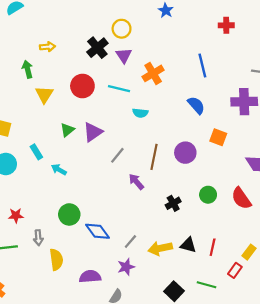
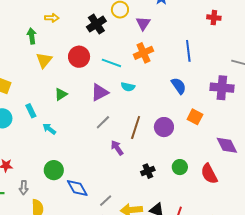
purple triangle: (124, 55) -> (143, 23), moved
purple triangle: (93, 132) -> (100, 92), moved

